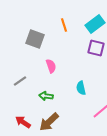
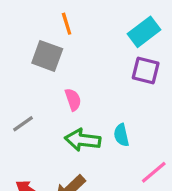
orange line: (64, 25) -> (67, 24), moved
green arrow: (46, 96) -> (83, 140), moved, size x1.5

